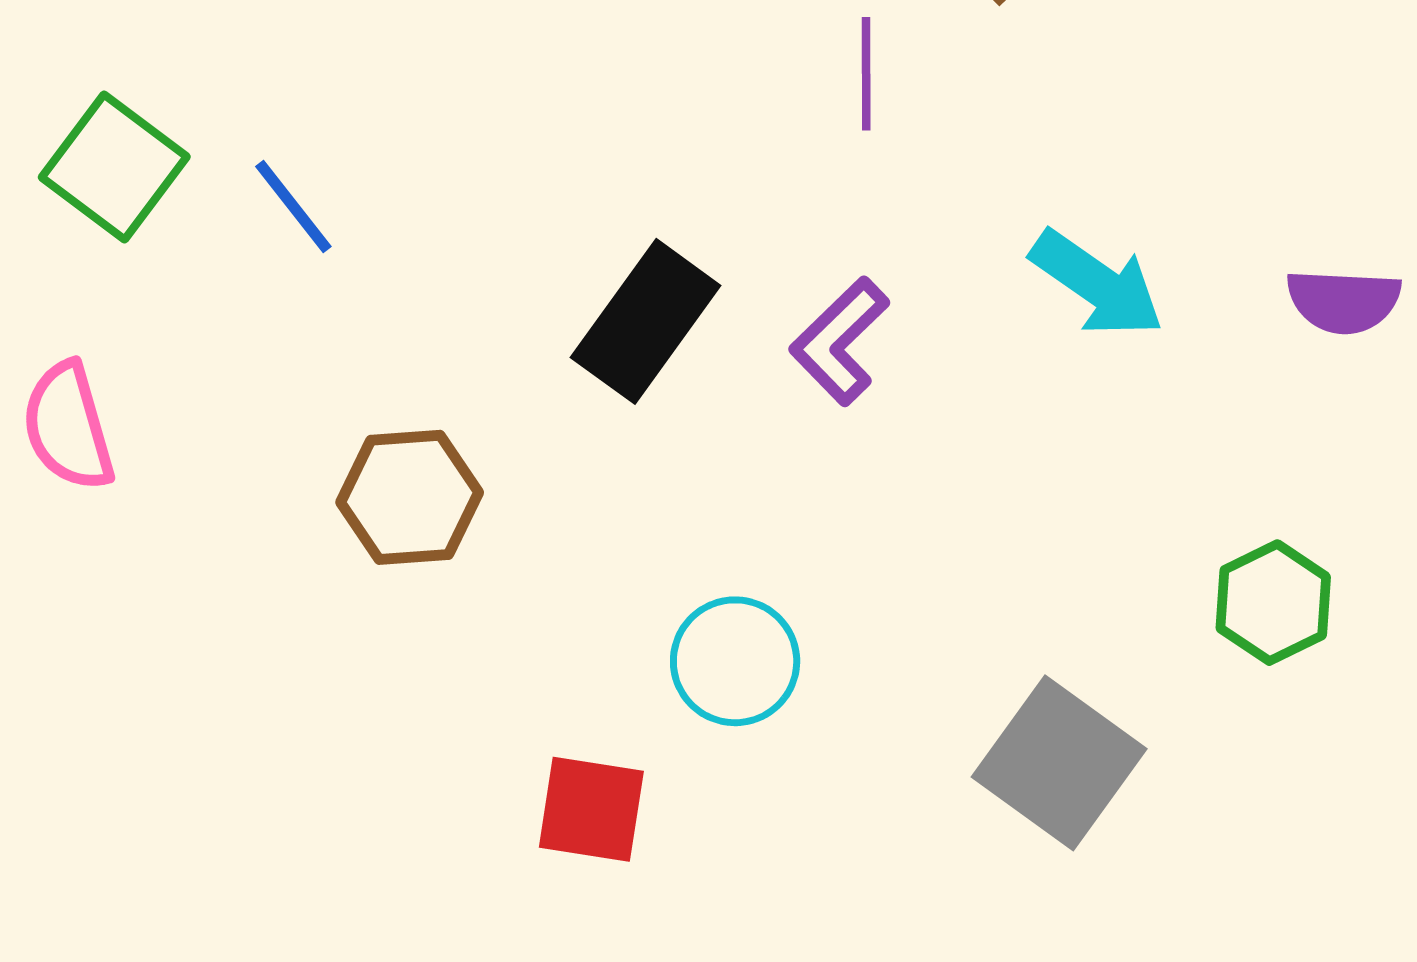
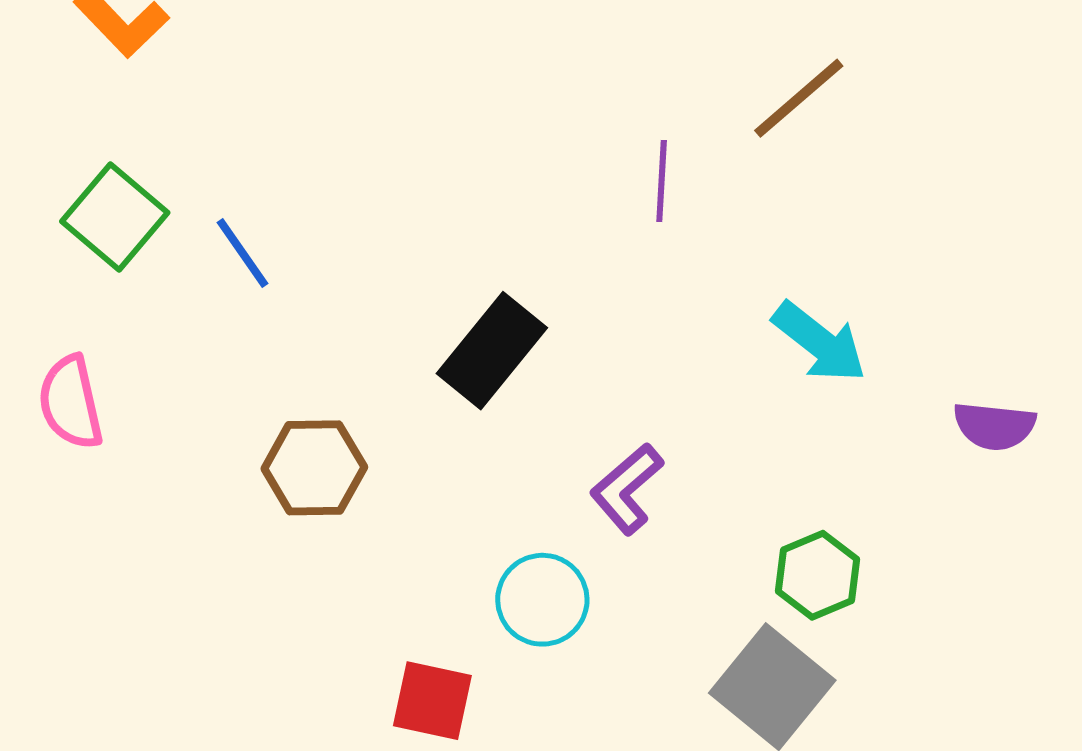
purple semicircle: (1344, 301) -> (994, 426), moved
purple L-shape: (840, 341) -> (627, 489), moved
green hexagon: (1273, 603) -> (818, 575), moved

